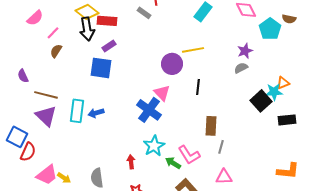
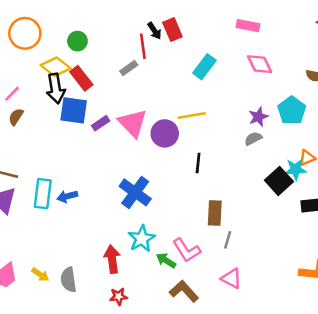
gray rectangle: (144, 13) -> (129, 68), turned -72
red rectangle: (107, 21) -> (81, 78), turned 48
cyan pentagon: (270, 29) -> (292, 110), moved
purple rectangle: (109, 46) -> (101, 123), moved
blue square: (101, 68) -> (74, 110), moved
pink triangle: (162, 93) -> (133, 123), moved, size x1.4
red arrow: (131, 162) -> (112, 259), size x1.5
pink triangle: (224, 177) -> (231, 278), turned 30
yellow arrow: (64, 178) -> (40, 275), moved

